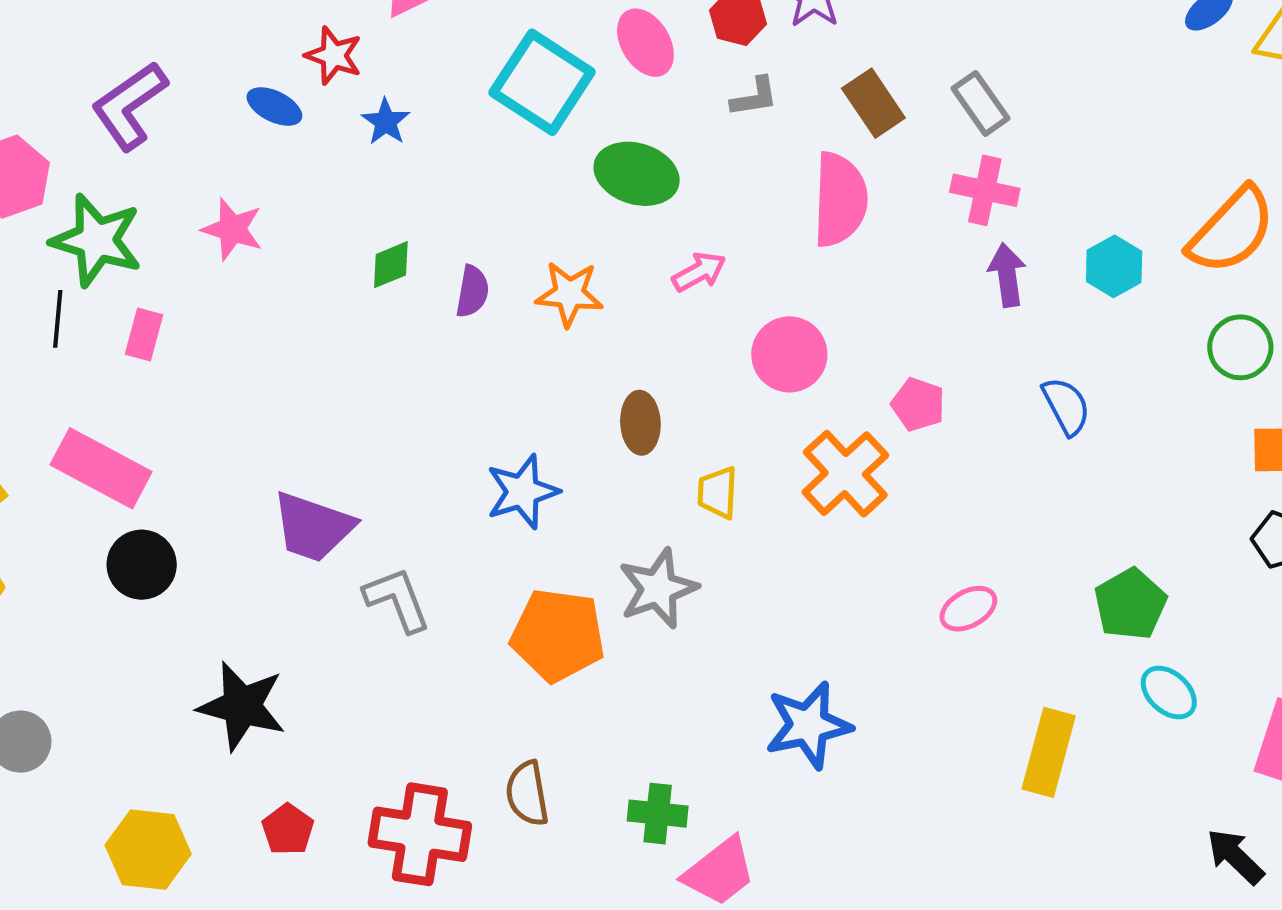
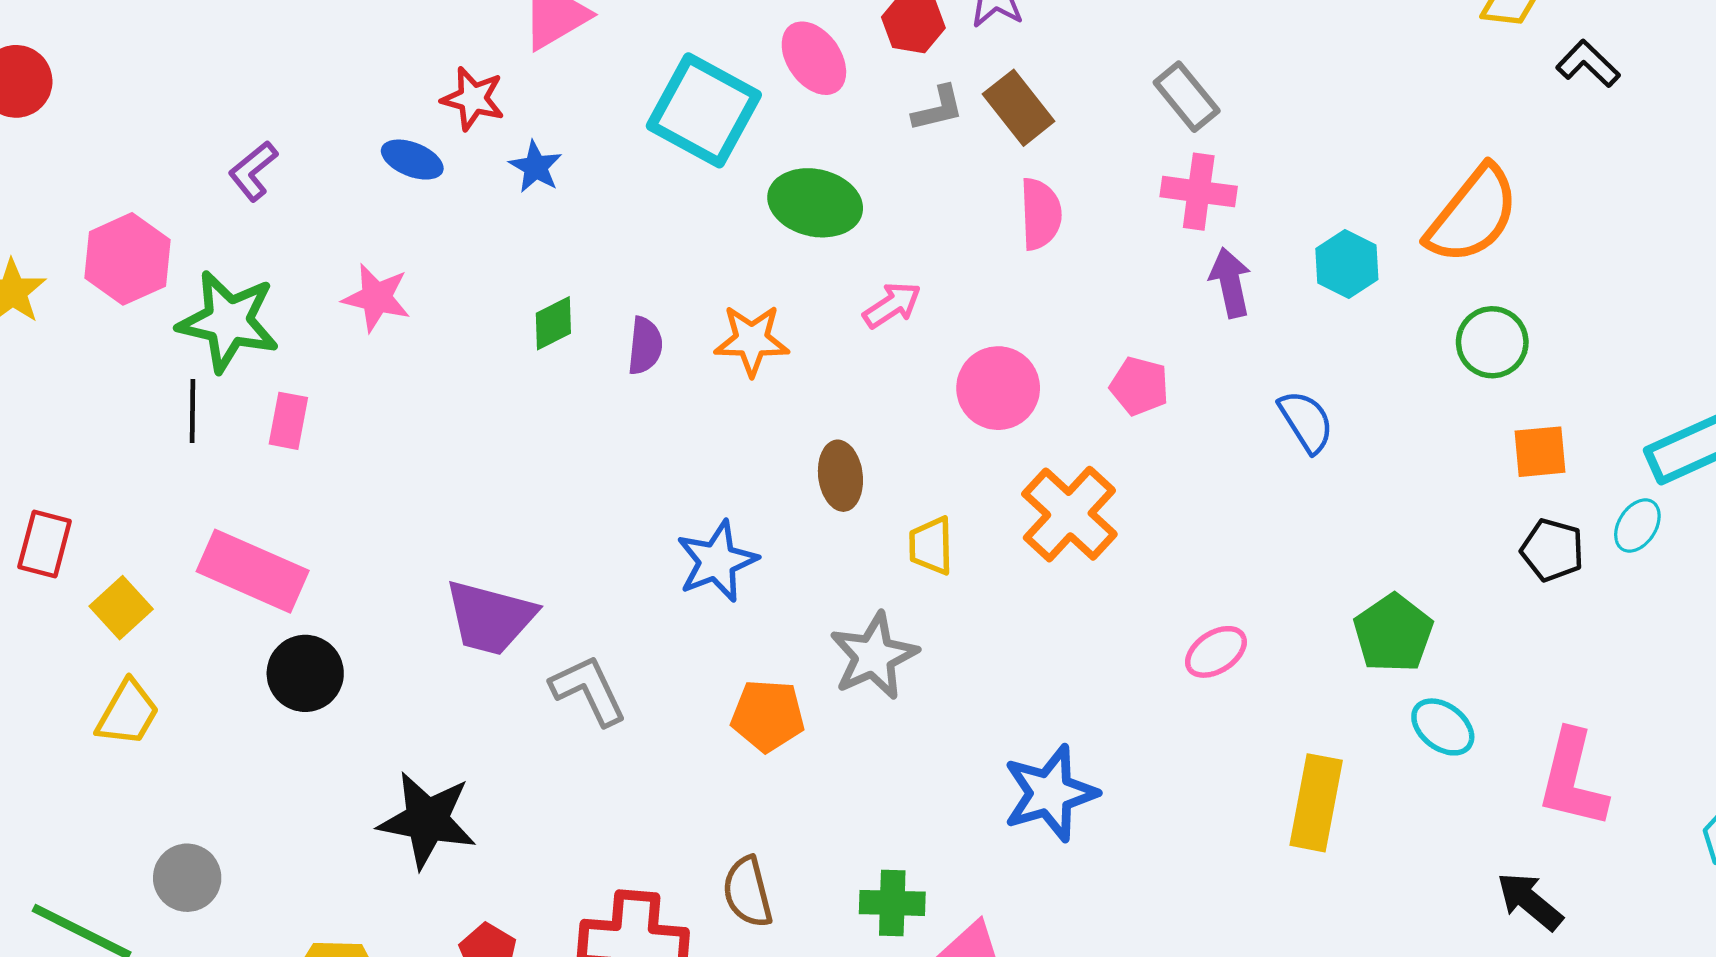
brown rectangle: (873, 103) -> (1019, 108), moved
purple L-shape: (129, 106) -> (253, 171), size x0.6
pink semicircle: (840, 200) -> (1041, 214), size x0.7
pink pentagon: (918, 404) -> (1139, 386), moved
orange pentagon: (558, 635) -> (768, 716), size x0.7

